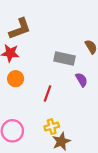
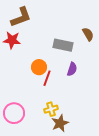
orange circle: (16, 79) -> (39, 67), moved
purple semicircle: (81, 80) -> (72, 69), moved, turned 48

